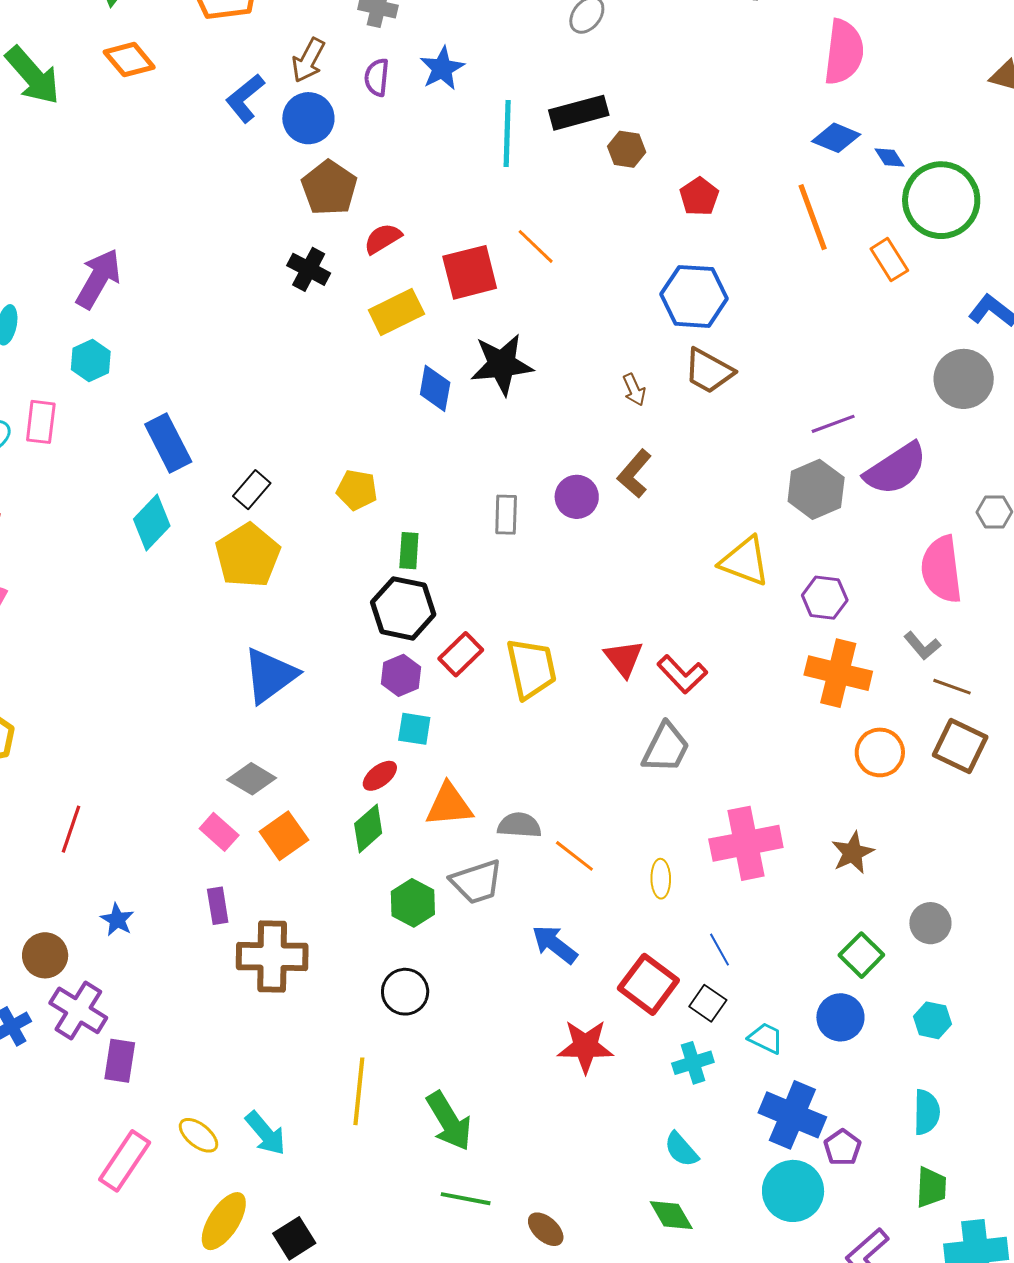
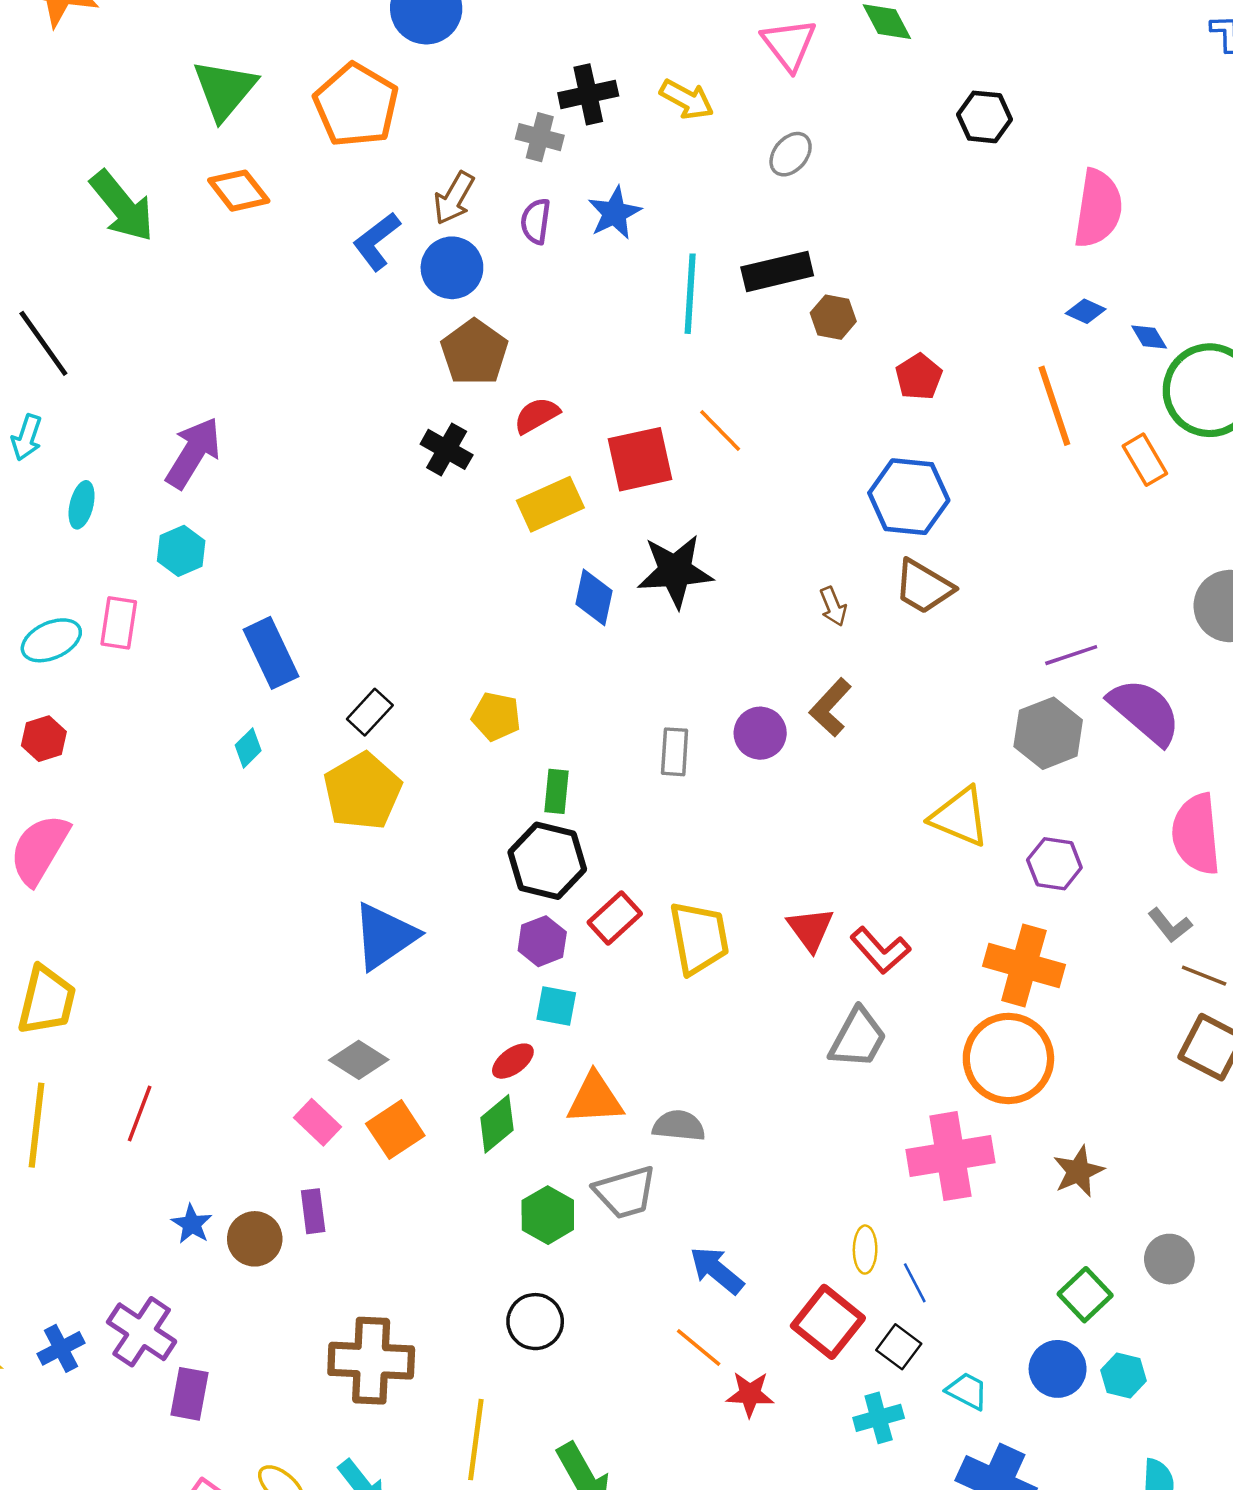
blue diamond: (836, 138) -> (1086, 311), size x0.7
purple semicircle: (896, 469) -> (1145, 712), turned -108
cyan diamond: (152, 522) -> (248, 748), size x0.6
orange cross: (838, 673) -> (1024, 965), moved
orange circle: (880, 752) -> (1008, 1058), moved, size x1.5
orange line: (574, 856) -> (699, 1348), moved
yellow ellipse: (661, 879) -> (865, 1250), moved
brown circle: (45, 955) -> (255, 1239), moved
brown cross: (272, 956) -> (371, 1361), moved
cyan hexagon: (932, 1020) -> (1123, 1375), moved
red star: (585, 1046) -> (750, 1394), size x0.7

